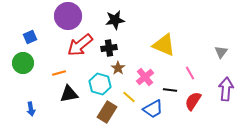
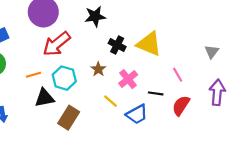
black cross: (109, 48) -> (117, 45), moved, turned 35
cyan hexagon: (100, 84) -> (64, 78), moved
brown rectangle: (107, 112) -> (69, 118), moved

